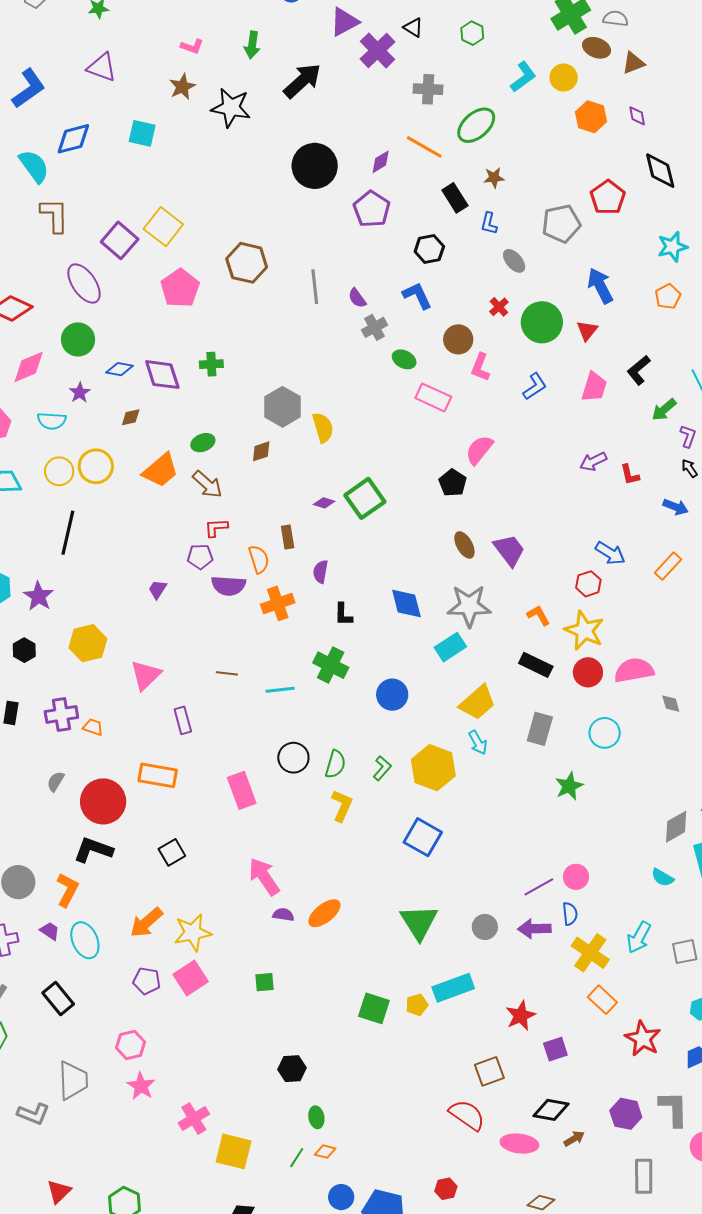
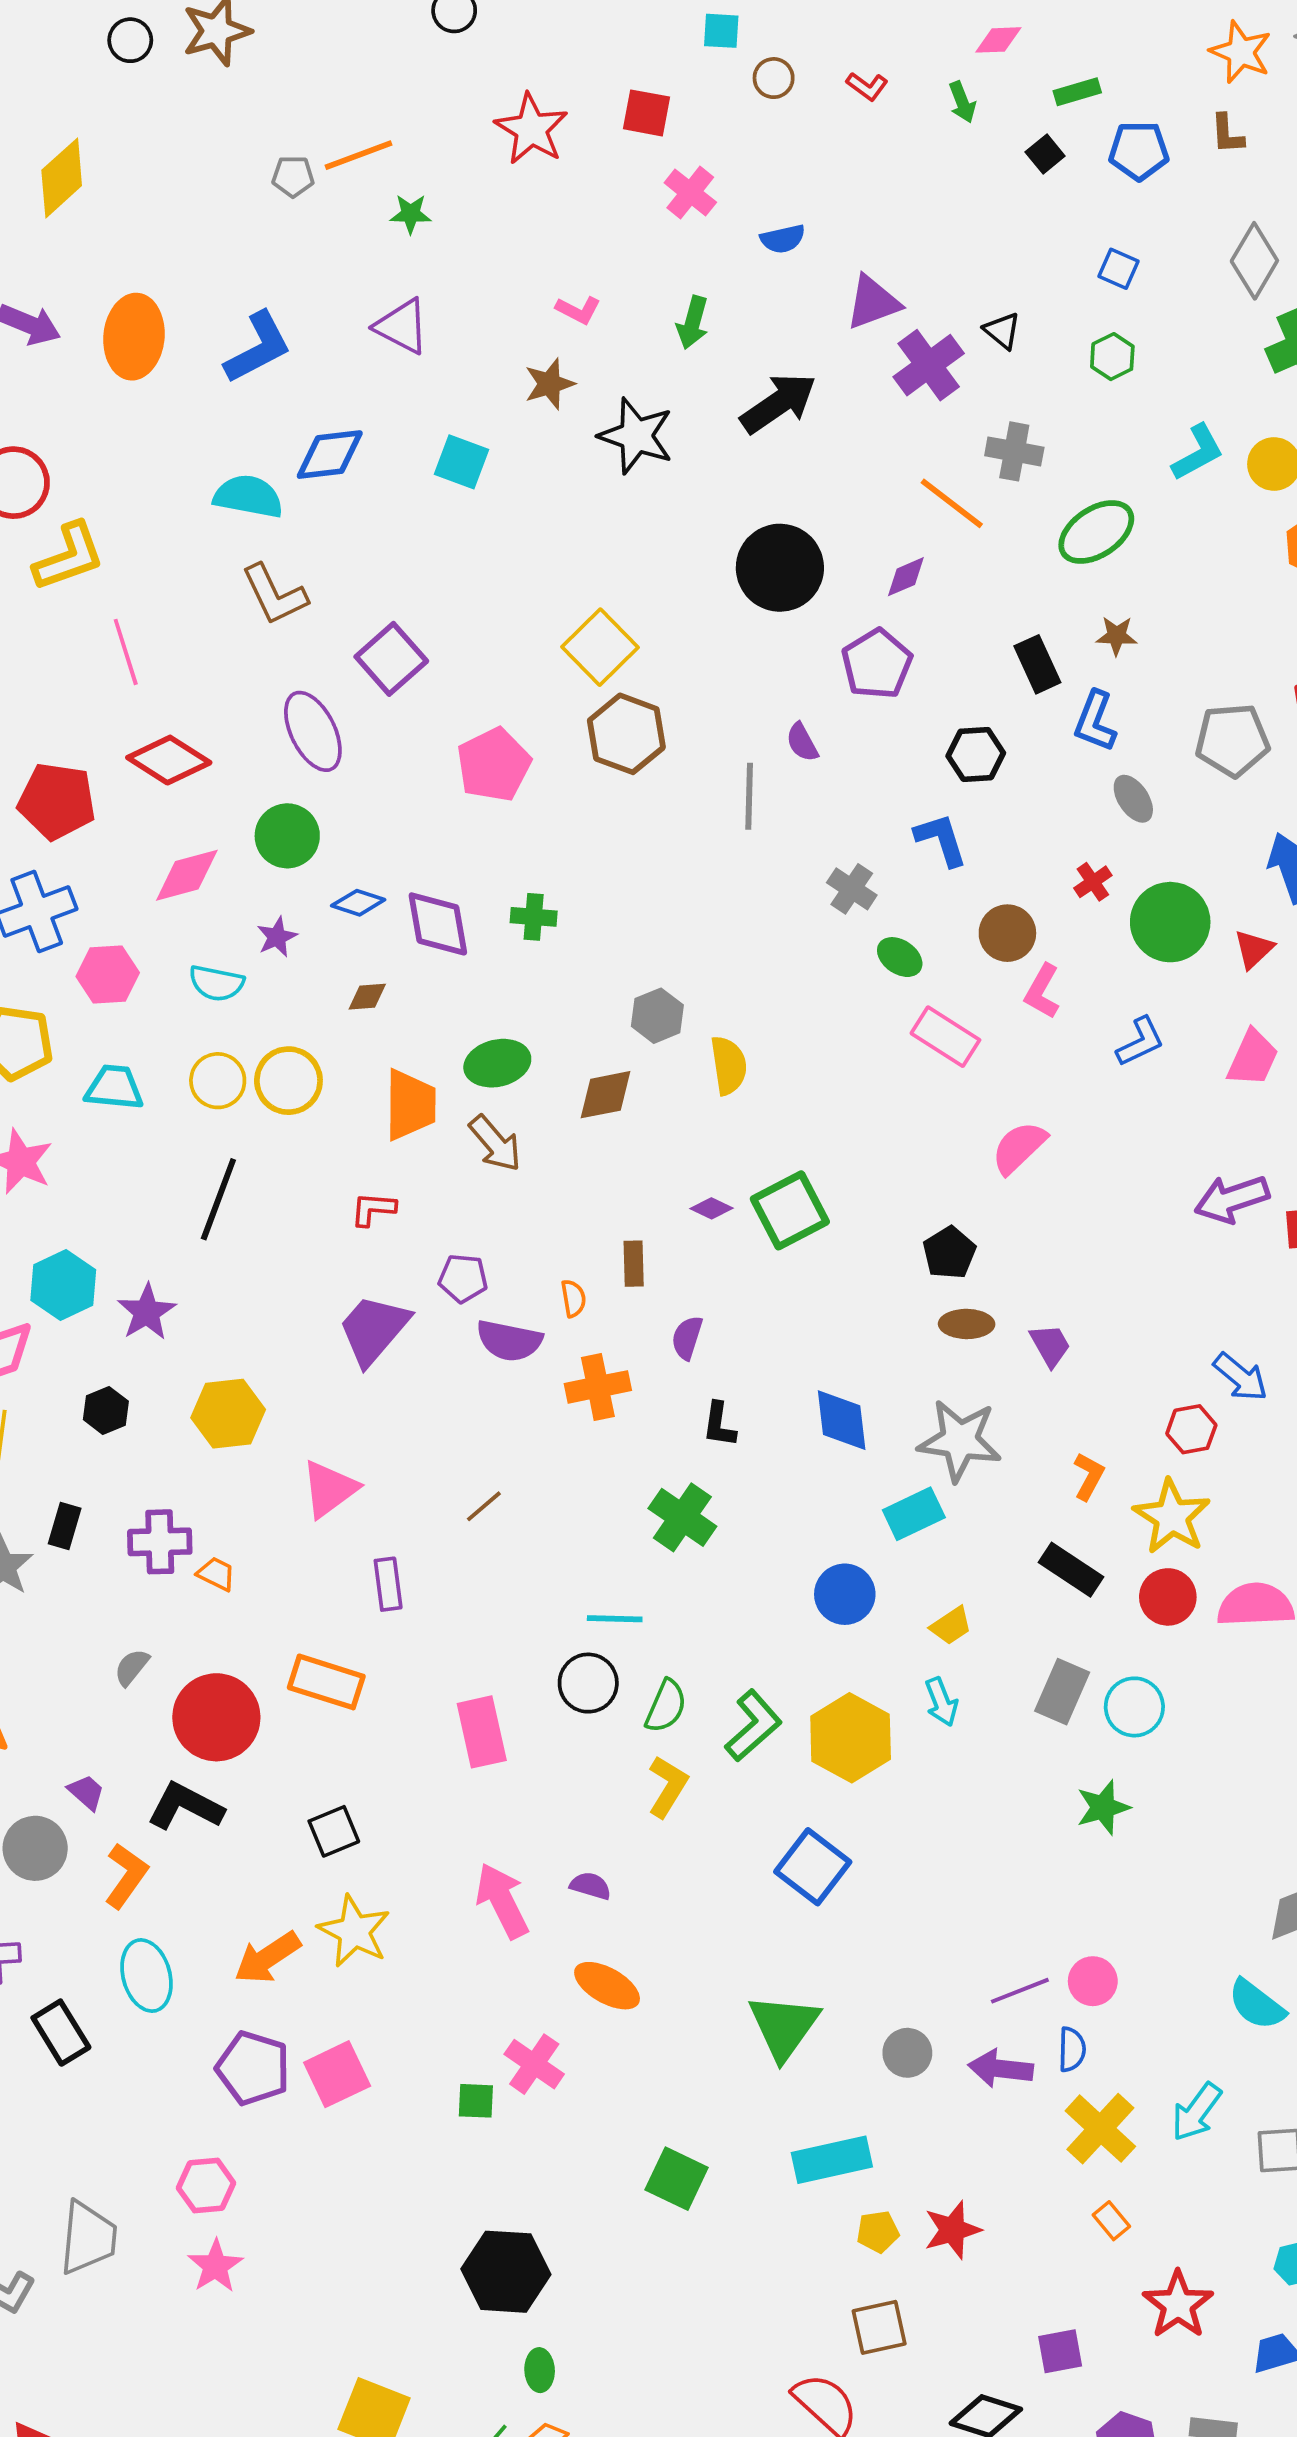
orange line: (424, 147) -> (952, 503), moved
cyan semicircle: (34, 166) -> (248, 496), turned -51
brown L-shape: (54, 215) -> (274, 595), turned 147
blue L-shape: (489, 223) -> (1095, 721), size x1.4
yellow square: (163, 227) -> (600, 647), moved
purple semicircle: (357, 298) -> (802, 742), moved
gray cross: (374, 327) -> (852, 889), turned -35
gray hexagon: (282, 407) -> (657, 1016), size x0.7
green ellipse: (203, 443) -> (497, 1063), size x1.4
brown diamond: (261, 451) -> (605, 1095), size x1.4
purple arrow: (593, 462) -> (1232, 1199), size x1.4
orange trapezoid: (161, 470) -> (410, 1105), turned -57
black pentagon: (453, 483) -> (949, 1253), moved
red L-shape: (216, 528) -> (373, 1209), moved
brown ellipse: (464, 545) -> (967, 1324), turned -68
purple trapezoid: (509, 550) -> (1050, 1345), size x0.7
orange semicircle: (259, 559) -> (573, 1298), size x0.7
purple trapezoid: (157, 589) -> (374, 1329), size x2.0
orange L-shape: (538, 615) -> (1089, 1476), turned 50
brown line: (227, 673) -> (484, 1506), turned -55
cyan line: (280, 690) -> (615, 1619), moved
blue circle: (392, 695) -> (845, 1594), moved
yellow trapezoid: (478, 702) -> (951, 1626), size x0.6
cyan circle: (605, 733) -> (1134, 1707), moved
green L-shape: (382, 768) -> (753, 1726), size x1.5
cyan semicircle: (663, 877) -> (1257, 2005), size x1.4
orange ellipse: (324, 913) -> (607, 1986), turned 60
purple semicircle: (283, 915) -> (591, 1886), moved
purple trapezoid: (50, 931) -> (86, 1792), moved
yellow star: (193, 933) -> (354, 1931), moved, turned 30
purple pentagon: (147, 981) -> (253, 2068), size x1.4
black rectangle: (58, 998) -> (61, 2033), moved
orange rectangle: (602, 1000) -> (1111, 2221), size x0.7
yellow pentagon: (417, 1005) -> (878, 2232), moved
purple square: (555, 1049) -> (1060, 2351), moved
black hexagon: (292, 1069) -> (506, 2272), size x1.6
pink cross: (194, 1119) -> (534, 2064), moved, turned -32

